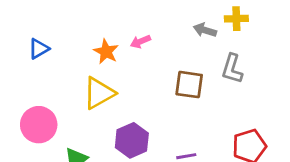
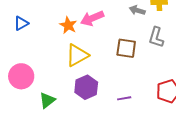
pink arrow: (140, 42) -> (92, 18), size x1.6
yellow triangle: (99, 93) -> (77, 55), moved

